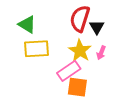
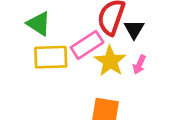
pink rectangle: (69, 71) -> (87, 45), moved

